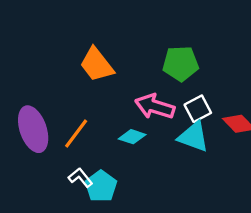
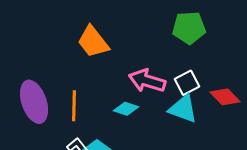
green pentagon: (181, 64) -> (189, 28), moved
orange line: (76, 133) -> (74, 106), turned -36

